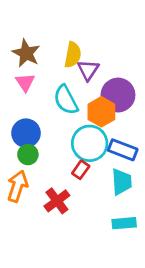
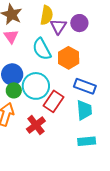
purple circle: (118, 95) -> (79, 23), moved, size x0.7
cyan circle: (90, 143) -> (36, 86), moved
red rectangle: (81, 170) -> (54, 101), size x1.5

